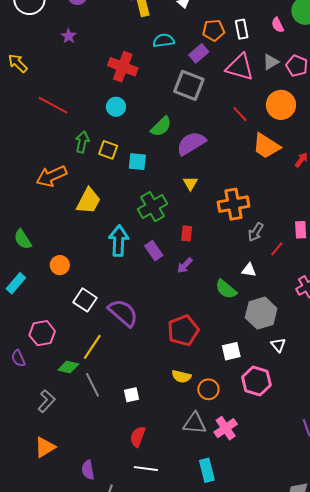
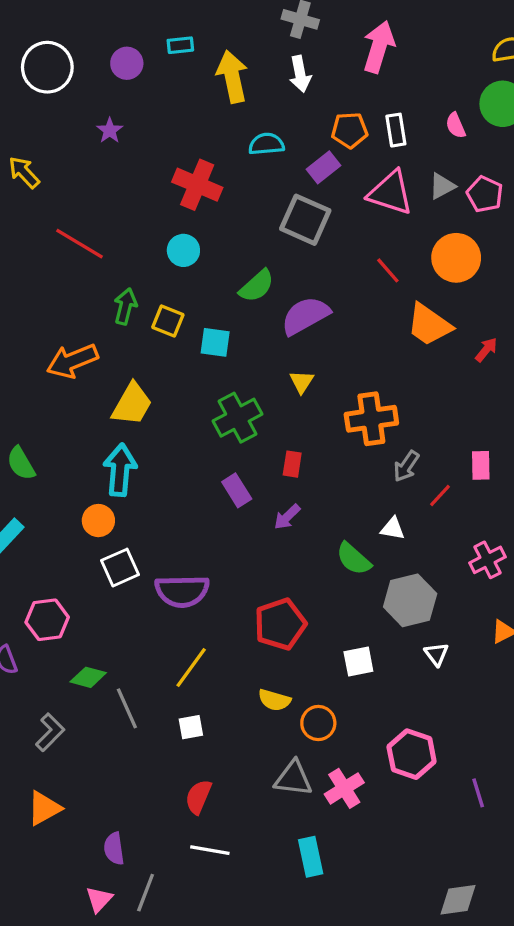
cyan arrow: (119, 241) -> (120, 470), moved
orange circle: (60, 265) -> (98, 521), moved
white square: (85, 300) -> (120, 568), turned 30
purple semicircle: (123, 313) -> (182, 591), turned 136
yellow line: (92, 347) -> (191, 668), moved
pink hexagon: (256, 381) -> (412, 754), moved

